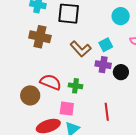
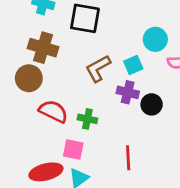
cyan circle: (121, 16) -> (155, 39), moved
brown L-shape: (81, 49) -> (98, 68), turned 100
brown circle: (30, 95) -> (29, 78), moved

